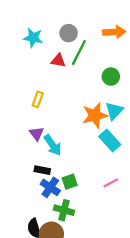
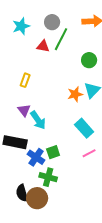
cyan star: (33, 38) -> (21, 26), turned -30
orange star: (95, 115) -> (75, 94), size x0.7
cyan rectangle: (110, 141) -> (84, 128), moved
black rectangle: (42, 170) -> (15, 142), moved, size x1.6

